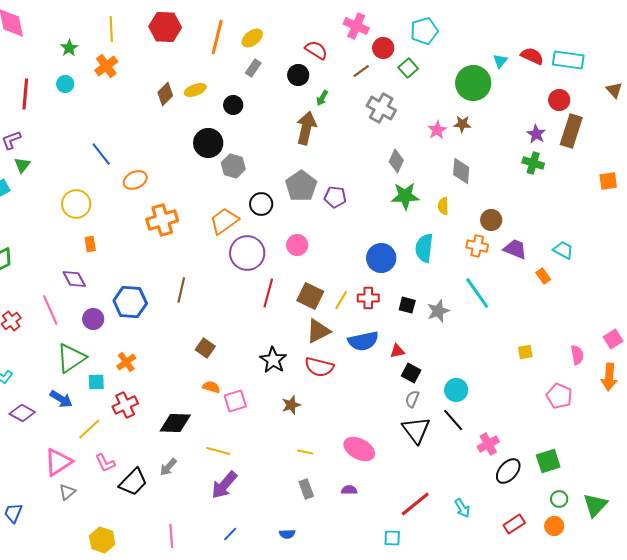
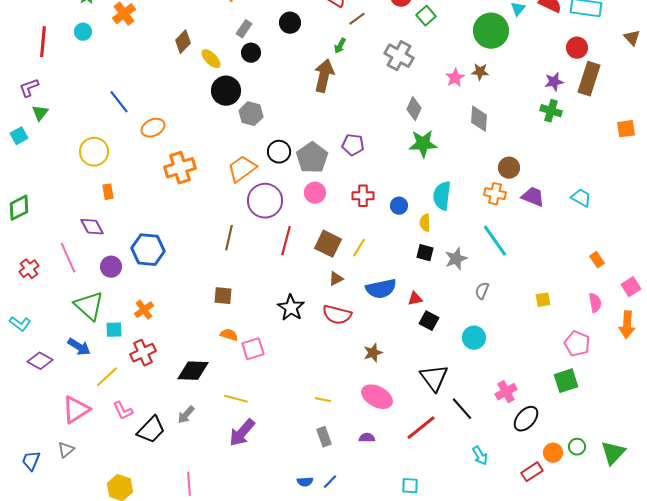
gray rectangle: (253, 68) -> (244, 29), moved
brown line: (361, 71) -> (357, 19), moved
black circle: (298, 75) -> (290, 23), moved
yellow ellipse: (195, 90) -> (211, 59), moved, turned 65
purple star: (536, 134) -> (554, 82), turned 30
gray pentagon: (301, 186) -> (312, 158), moved
yellow semicircle: (443, 206) -> (425, 223), moved
blue circle: (381, 258) -> (399, 206), size x0.6
orange rectangle: (543, 276) -> (597, 260), moved
brown line: (181, 290) -> (229, 238), moved
red cross: (368, 298) -> (363, 196), moved
brown triangle: (318, 331) -> (336, 279), size x0.6
brown square: (205, 348) -> (223, 296), turned -30
green triangle: (71, 358) -> (89, 306), turned -44
gray semicircle: (412, 399) -> (482, 291), moved
brown star: (291, 405) -> (373, 353), moved
black line: (453, 420) -> (462, 409), moved
green square: (548, 461) -> (566, 381), moved
gray triangle: (67, 492) -> (66, 450), moved
red line: (415, 504) -> (421, 428), moved
orange circle: (554, 526) -> (553, 453), moved
blue line: (230, 534) -> (330, 482), moved

